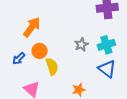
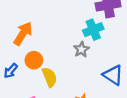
cyan cross: (106, 45) -> (93, 30), moved

